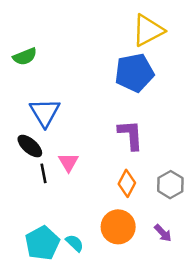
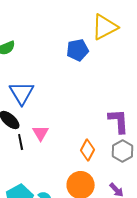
blue pentagon: (134, 73) -> (78, 50), moved, size x0.7
purple L-shape: (131, 135) -> (119, 121), moved

